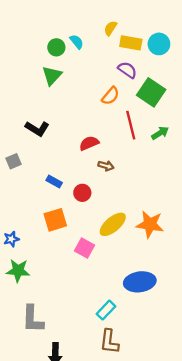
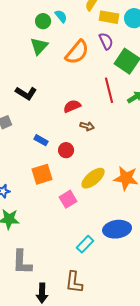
purple semicircle: (127, 70) -> (106, 41), turned 30
orange semicircle: (110, 96) -> (77, 52), moved, size x1.5
pink square: (85, 248) -> (68, 199), turned 30
cyan rectangle: (106, 310) -> (85, 244), moved
brown L-shape: (109, 342) -> (74, 282), moved

